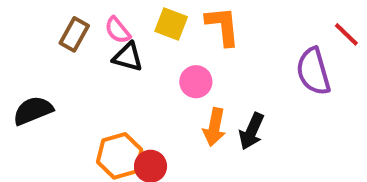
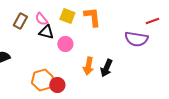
red line: (346, 34) -> (152, 21), turned -64
purple semicircle: (313, 71) -> (136, 39), turned -65
pink circle: (196, 82) -> (65, 44), moved

